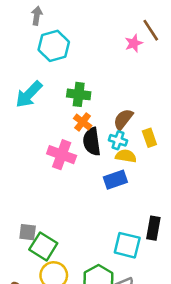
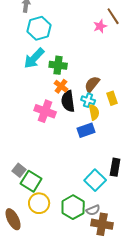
cyan arrow: (29, 94) -> (34, 58), moved
yellow semicircle: (126, 156) -> (94, 112), turned 70
gray square: (28, 232) -> (19, 170), turned 32
cyan square: (127, 245) -> (95, 180), turned 30

